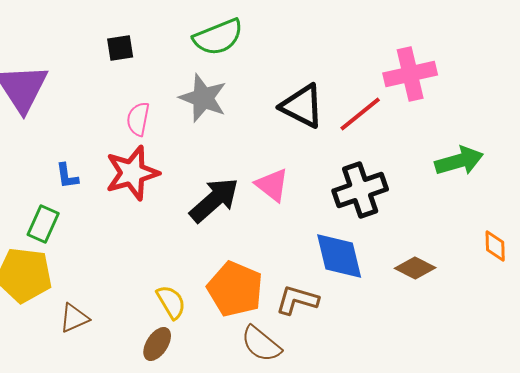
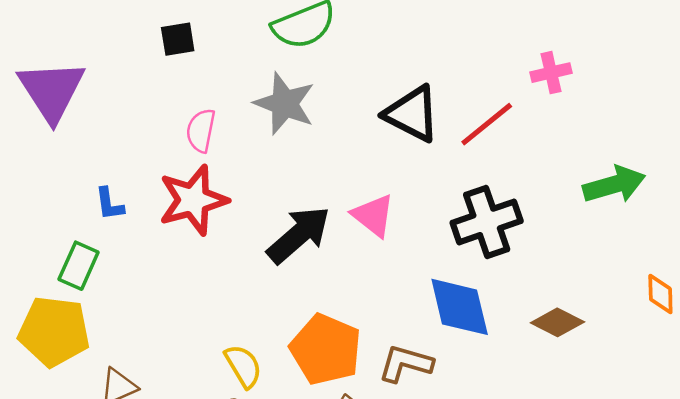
pink cross: (410, 74) -> (551, 73), size x0.6

